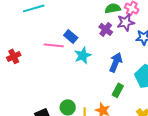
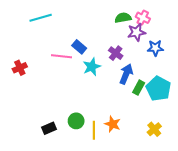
purple cross: (106, 29) -> (116, 53), moved
green rectangle: (118, 90) -> (139, 88), moved

